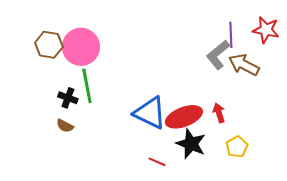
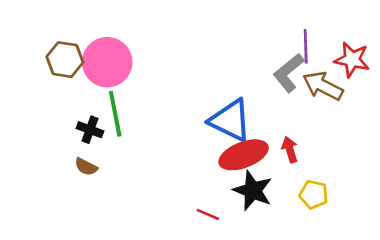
red star: (266, 30) -> (352, 60), moved
blue triangle: (150, 113) -> (230, 120), moved
yellow pentagon: (237, 147) -> (314, 195), turned -30

